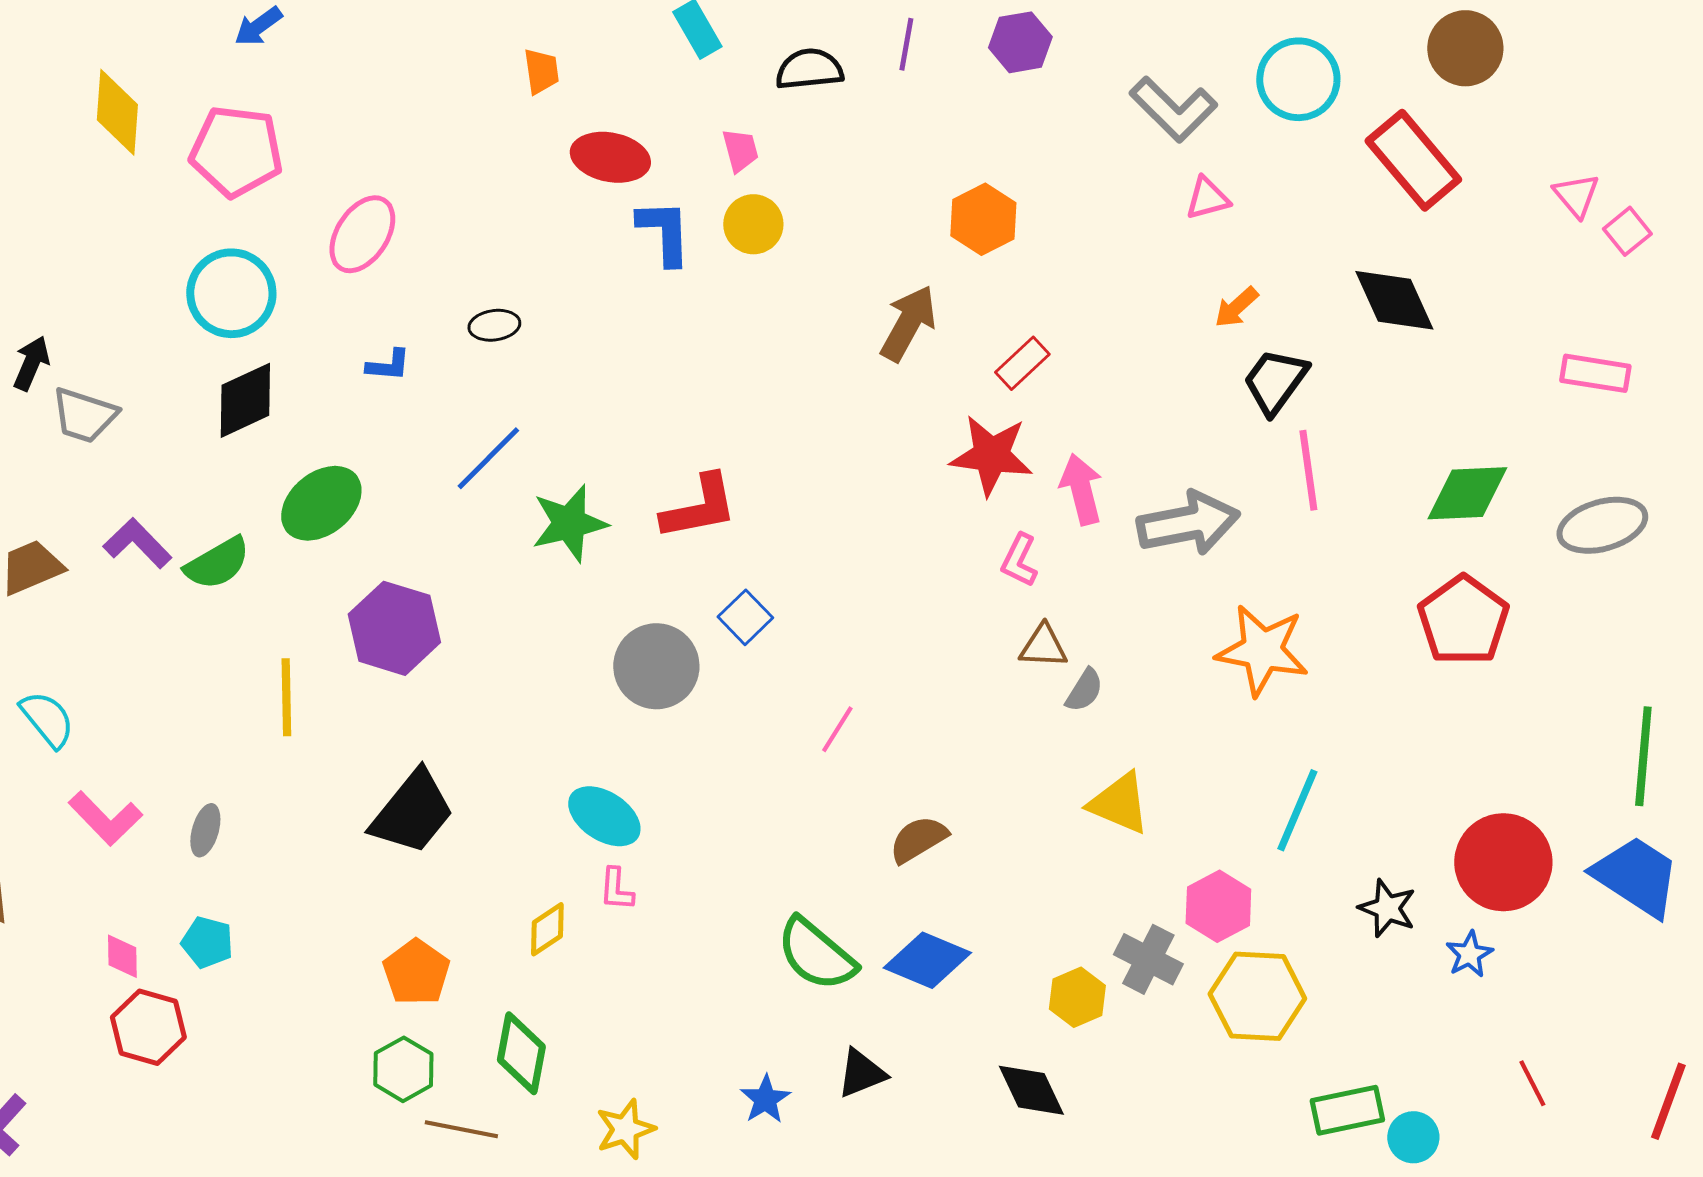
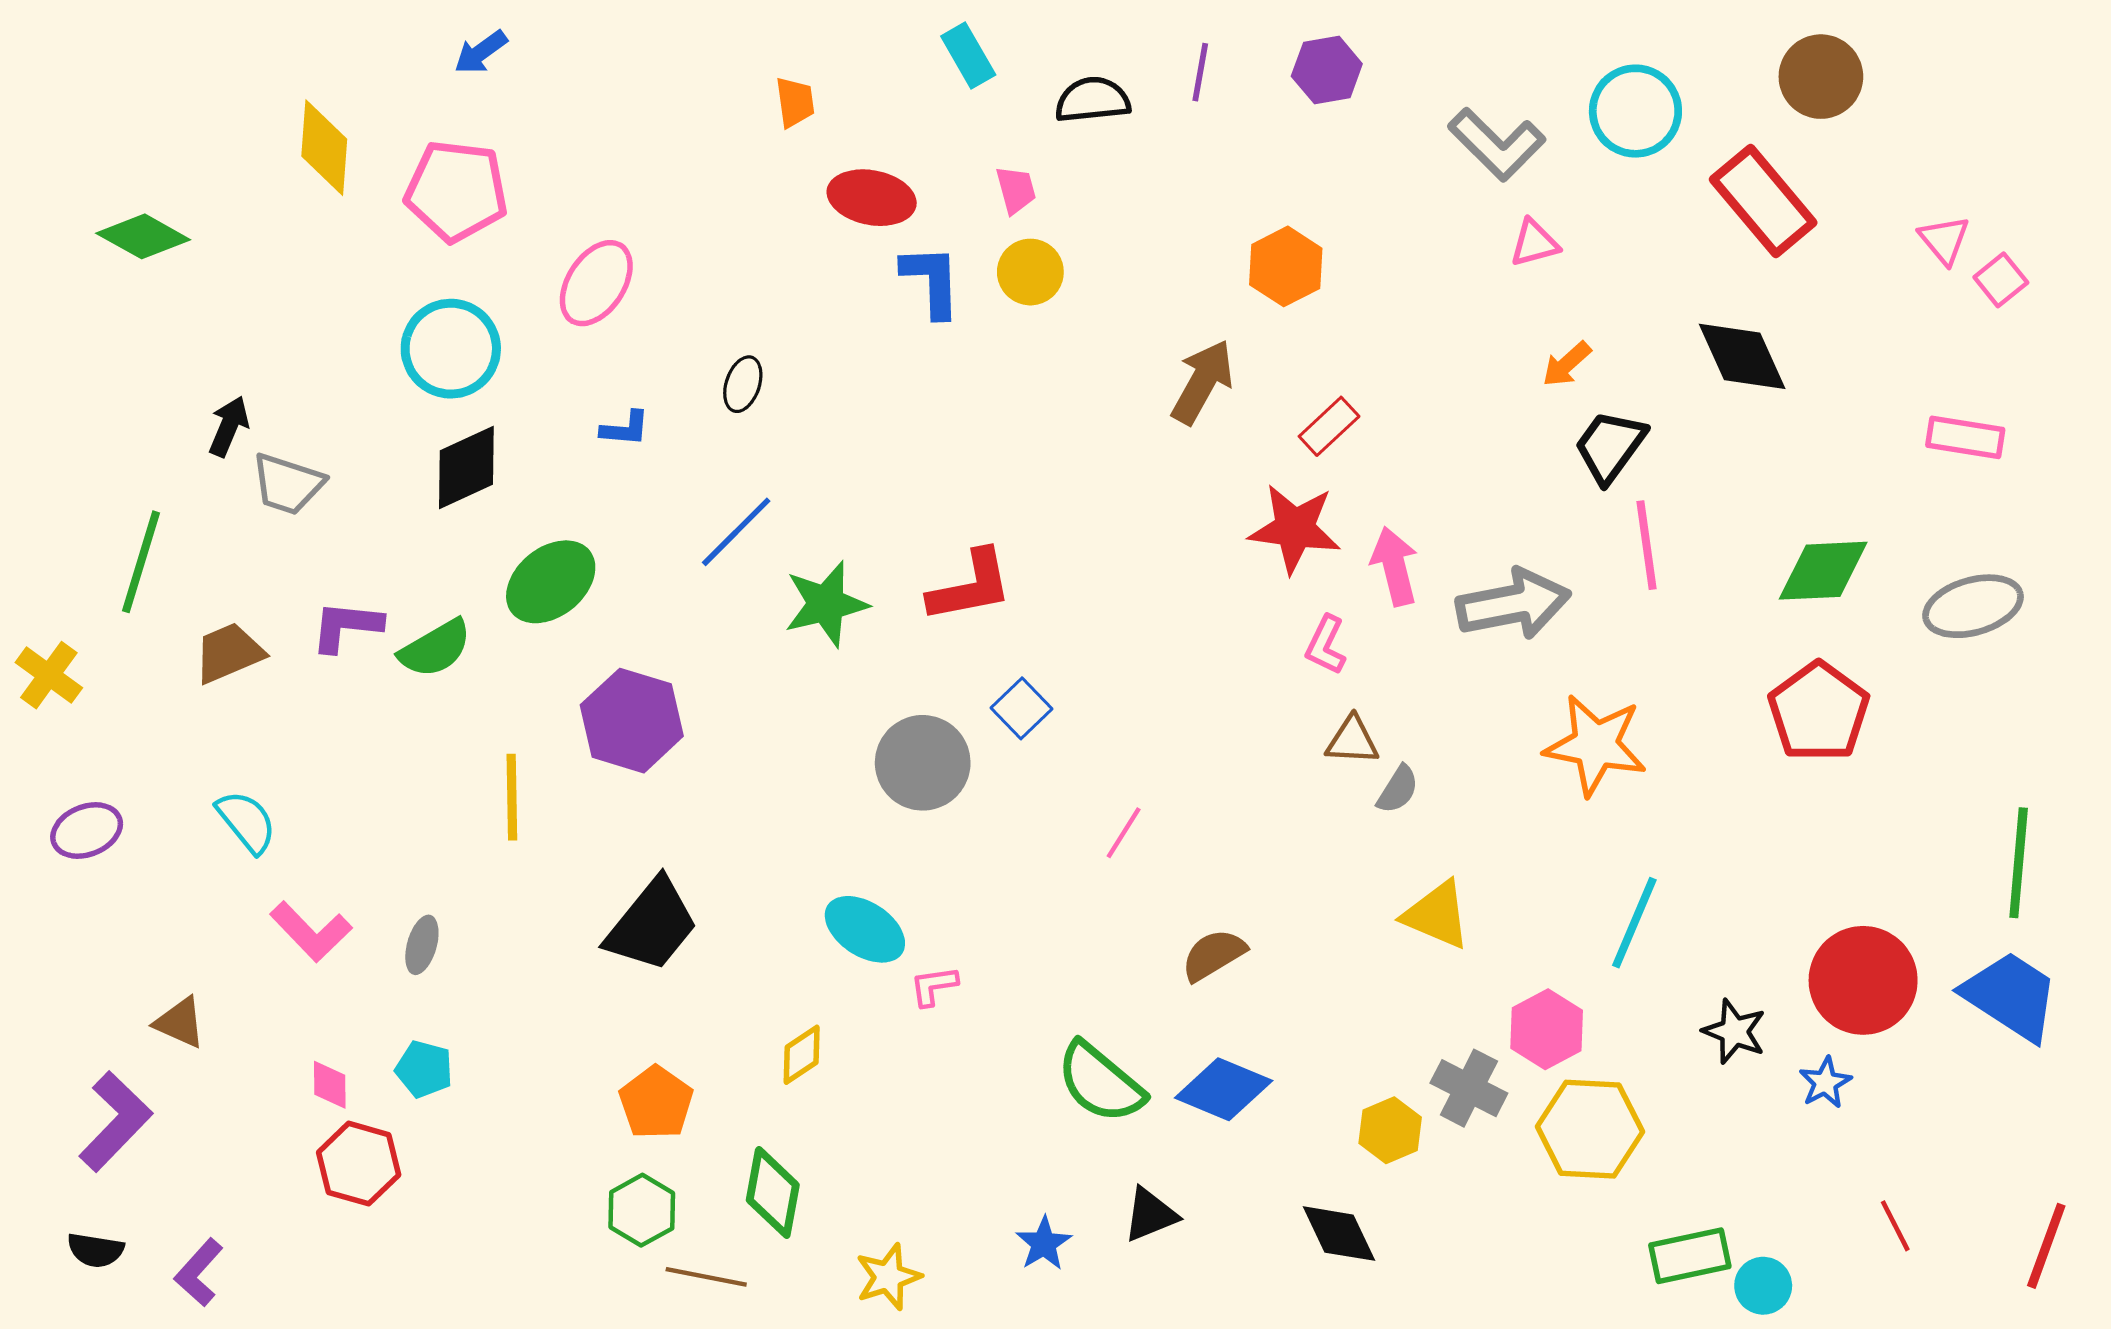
black ellipse: (494, 325) -> (743, 384), turned -63
purple L-shape: (137, 543) -> (346, 626), turned -40
pink L-shape: (616, 889) -> (934, 986), moved, turned 78

